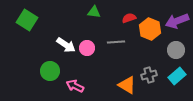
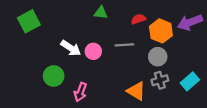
green square: (27, 20) -> (29, 21), turned 30
gray circle: (176, 50) -> (158, 57), moved
pink arrow: (75, 86) -> (80, 92), turned -96

